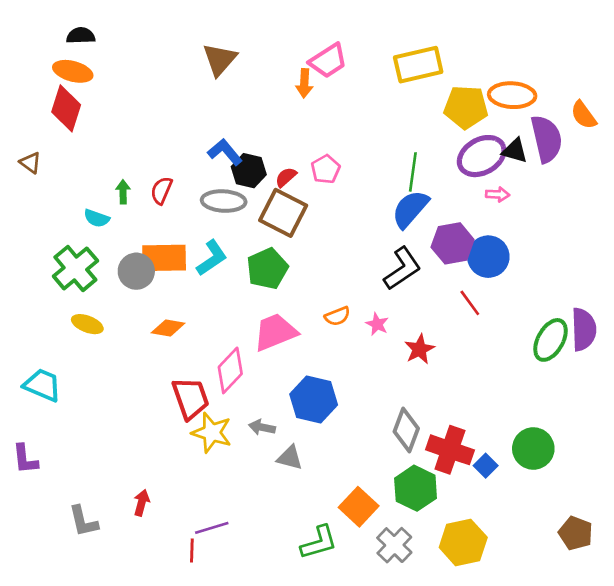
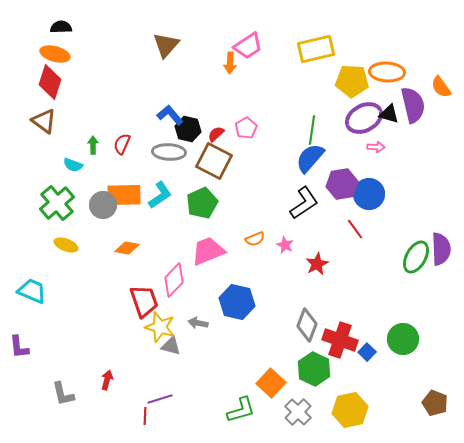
brown triangle: (30, 163) -> (44, 121), moved, size x1.5
gray triangle: (290, 458) -> (171, 346), moved

